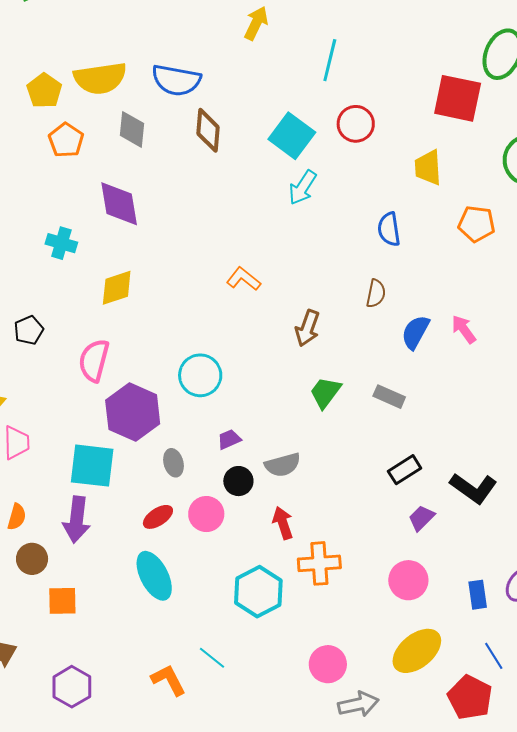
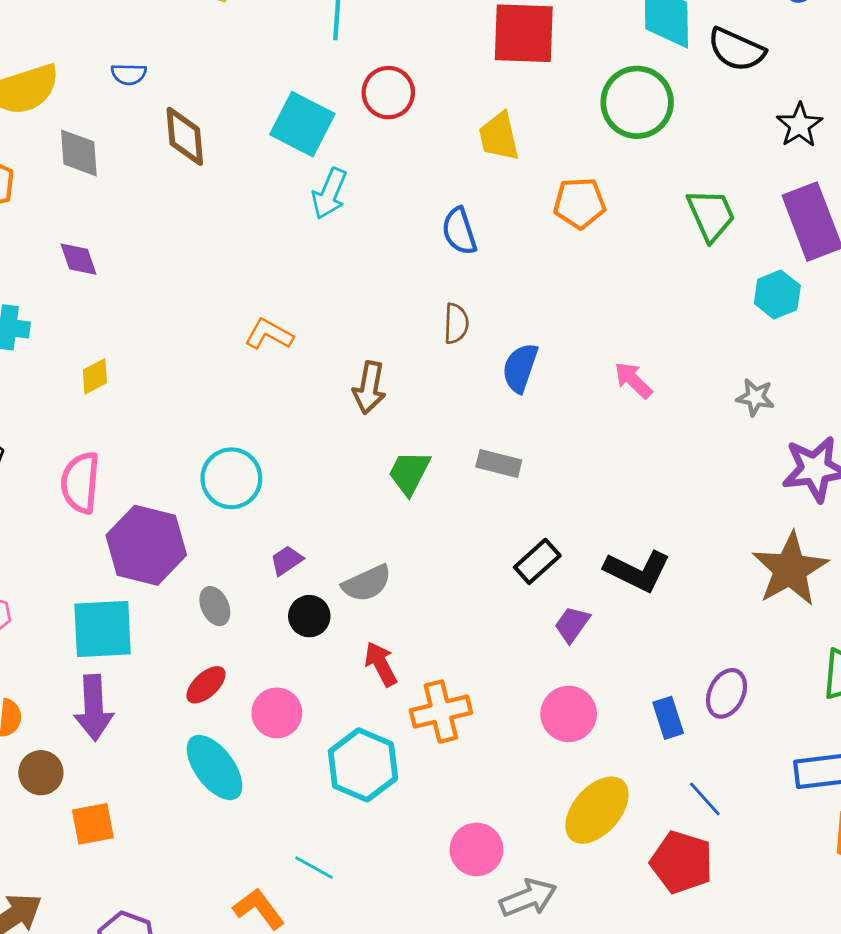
blue semicircle: (176, 80) -> (129, 74), size x0.5
purple diamond: (119, 204) -> (78, 259), size x0.6
yellow diamond: (117, 288) -> (95, 376), size x0.7
pink arrow: (464, 329) -> (633, 380), moved
pink circle: (206, 514) -> (277, 713), moved

